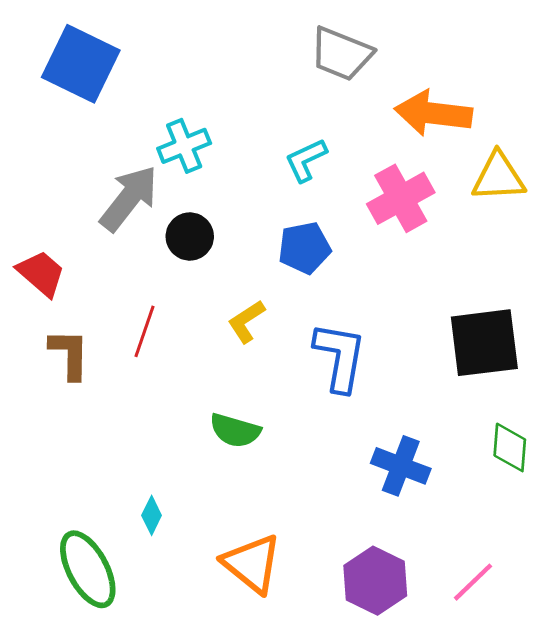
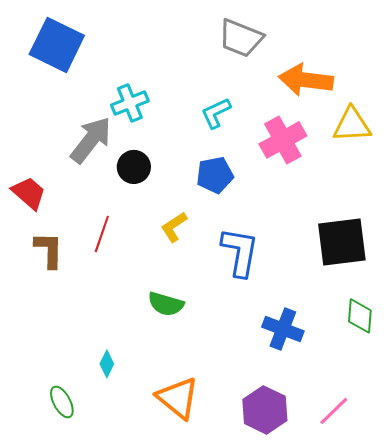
green ellipse: (88, 569) -> (62, 402), size x0.6

